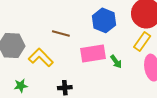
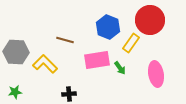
yellow rectangle: (142, 41) -> (131, 43), moved
green star: (21, 86) -> (15, 92), moved

